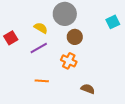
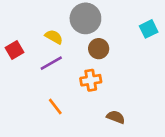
orange cross: (69, 61) -> (91, 80), turned -35
orange line: (42, 81) -> (55, 107), turned 48

